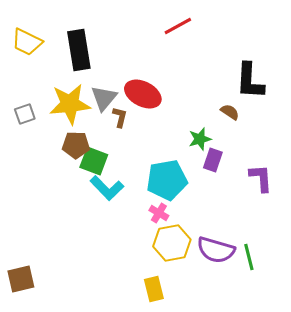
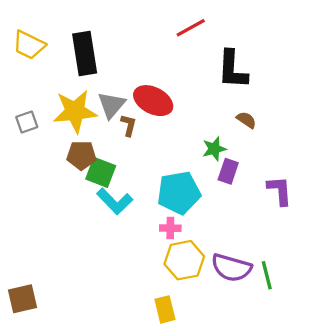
black L-shape: (250, 81) -> (232, 70), moved
pink cross: (159, 213) -> (170, 228), turned -30

